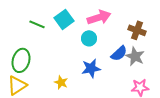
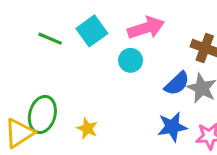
green ellipse: (21, 60) -> (42, 114), moved
blue star: (91, 68) -> (172, 127), moved

